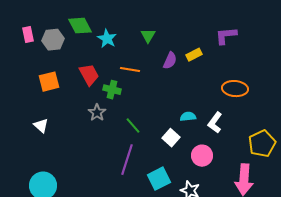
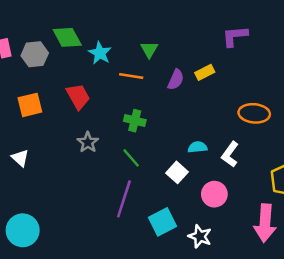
purple L-shape: (226, 36) -> (235, 36), moved
orange line: (130, 70) -> (131, 76), moved
green cross: (112, 90) -> (135, 121), moved

